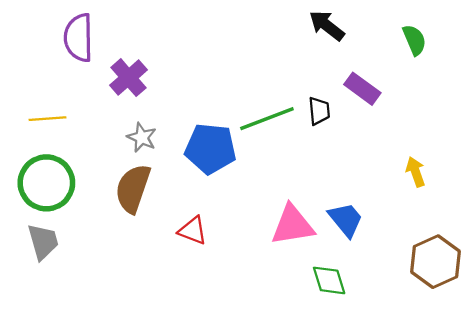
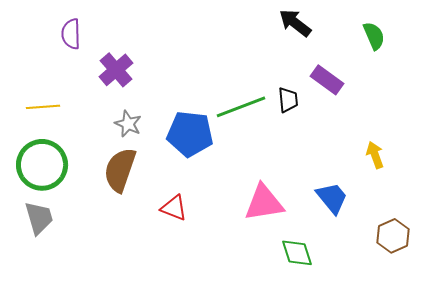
purple semicircle: (79, 38) -> (71, 34), size x0.7
blue trapezoid: (346, 219) -> (332, 198), moved
brown hexagon: (435, 262) -> (393, 236), size x0.7

